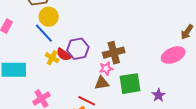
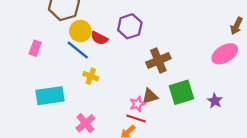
purple hexagon: (78, 49) -> (130, 26), moved
red semicircle: (64, 55) -> (99, 38), moved
pink star: (106, 69) -> (137, 104), moved

